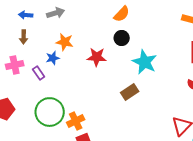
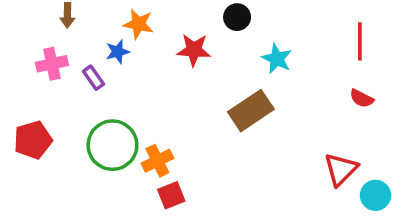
cyan star: (145, 62) -> (277, 59), size x0.7
brown rectangle: (130, 92) -> (251, 111), size x1.4

